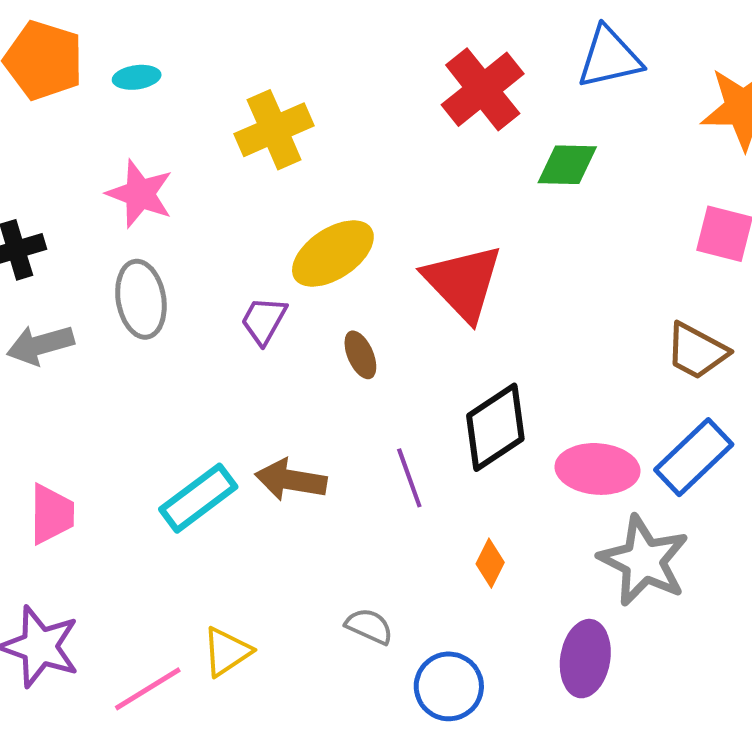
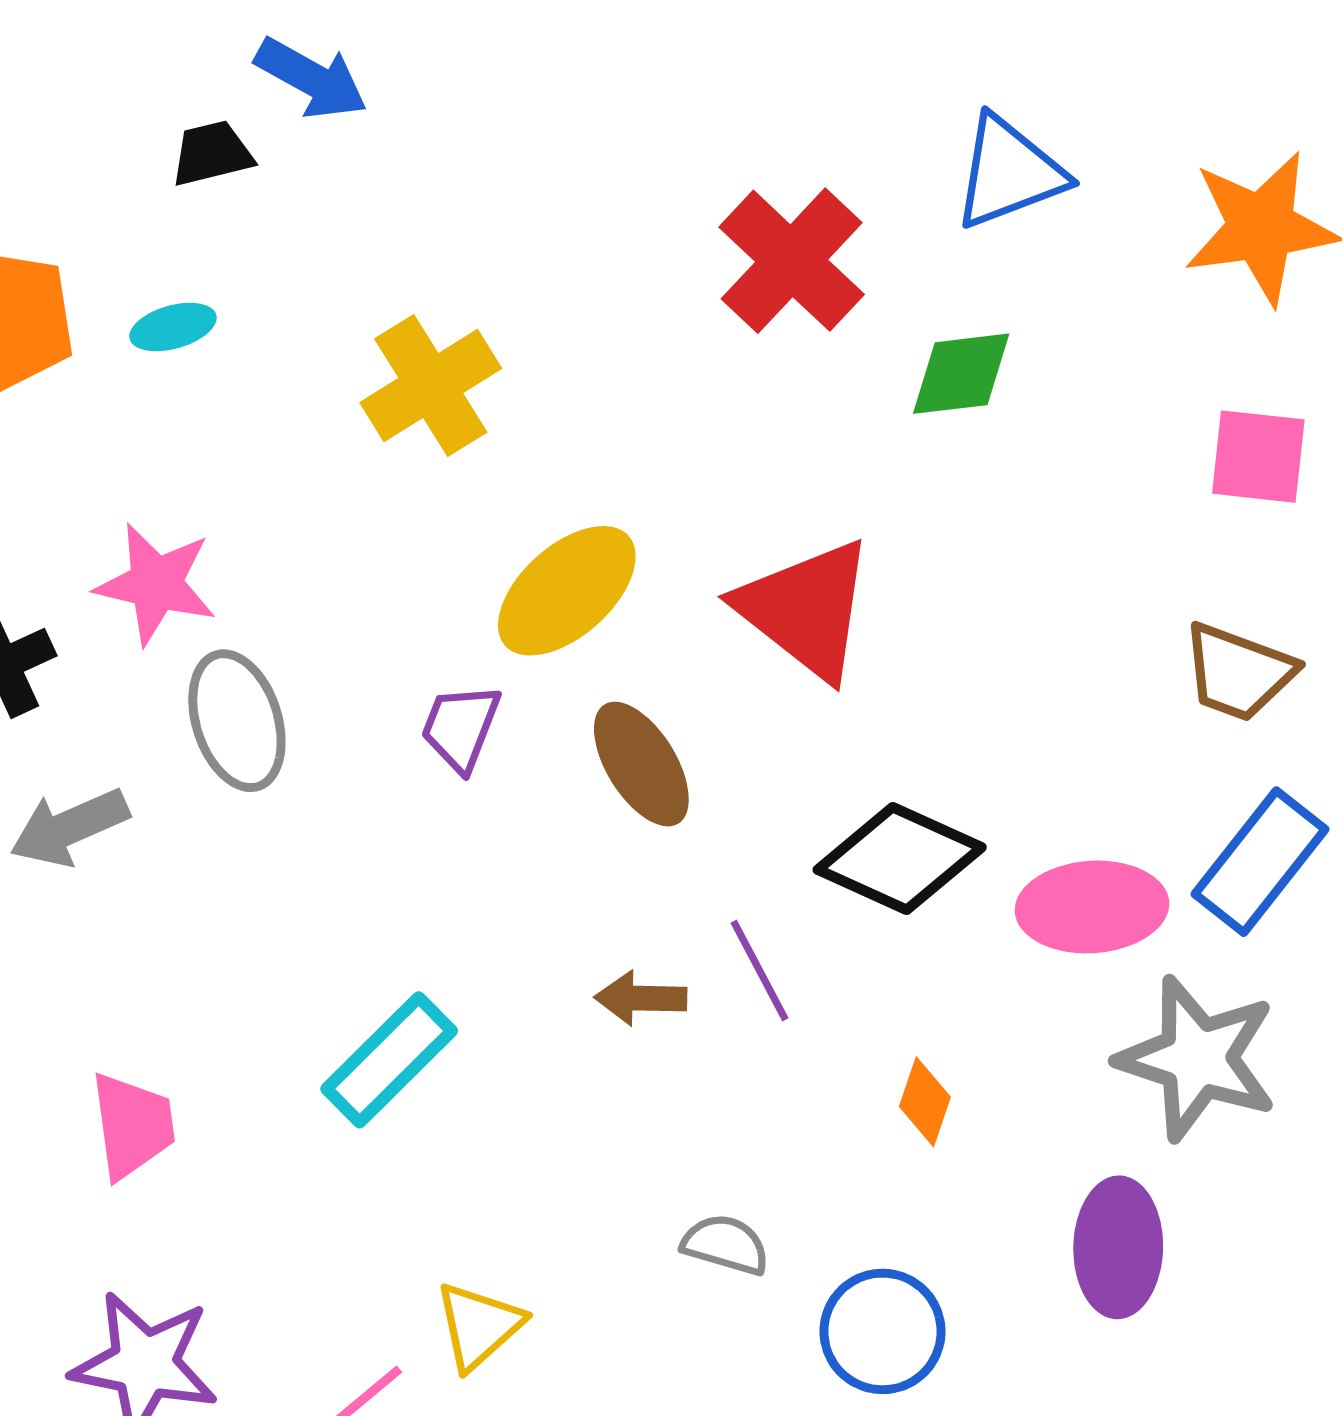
pink star: (140, 194) -> (156, 584), moved
brown ellipse: (360, 355) -> (641, 764), size x1.5
black diamond: (495, 427) -> (900, 859), turned 66
brown arrow: (291, 480) -> (641, 998), moved, size x0.7

